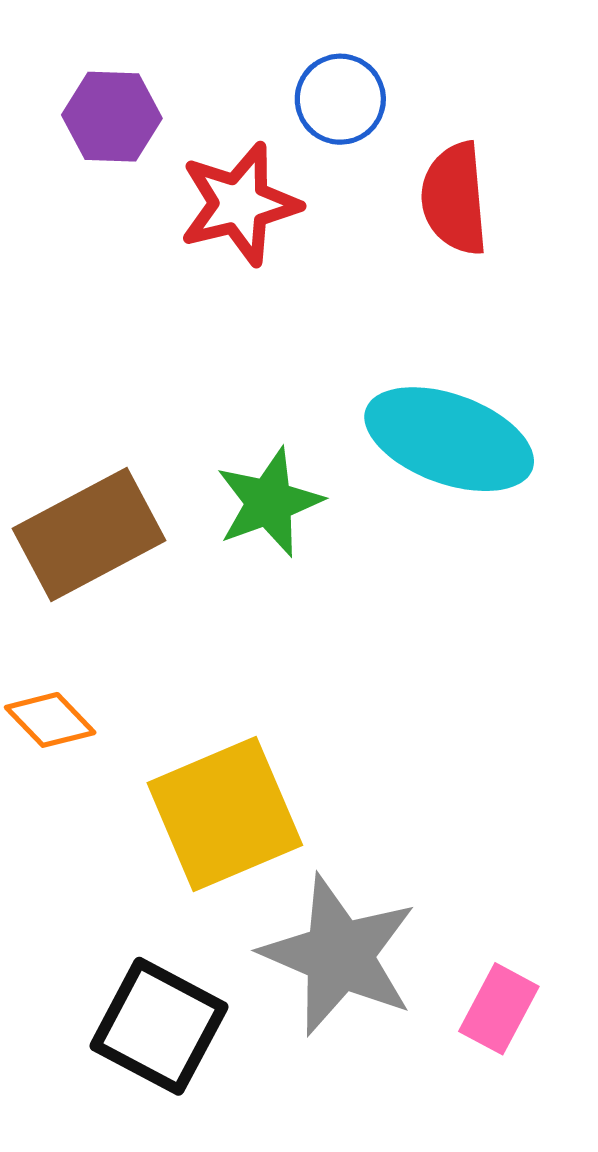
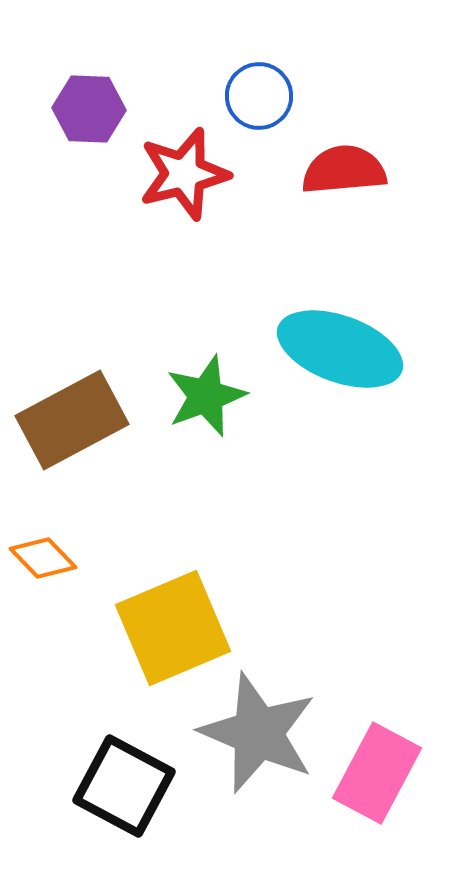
red semicircle: (455, 199) -> (344, 170), turned 90
pink rectangle: (499, 1009) -> (377, 773), size x1.5

